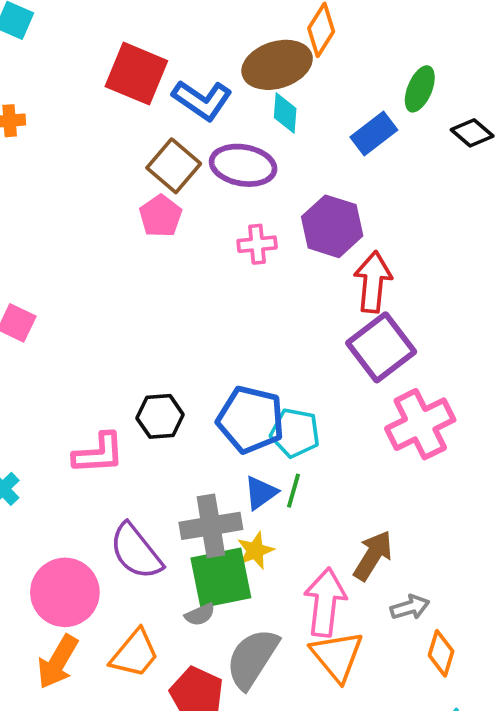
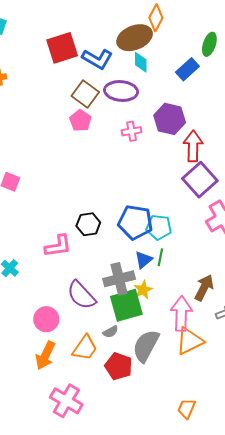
red square: (136, 74) -> (62, 48), turned -36
pink circle: (65, 592) -> (46, 319), size x0.7
gray semicircle: (200, 615) -> (111, 332), moved
orange triangle: (337, 656) -> (190, 341), turned 48

